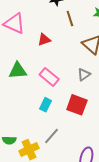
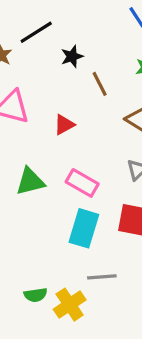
cyan rectangle: (46, 105) -> (84, 228), size x1.6
gray line: (51, 136) -> (102, 277), turned 54

